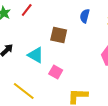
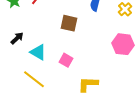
cyan triangle: (36, 55) -> (38, 52), moved

